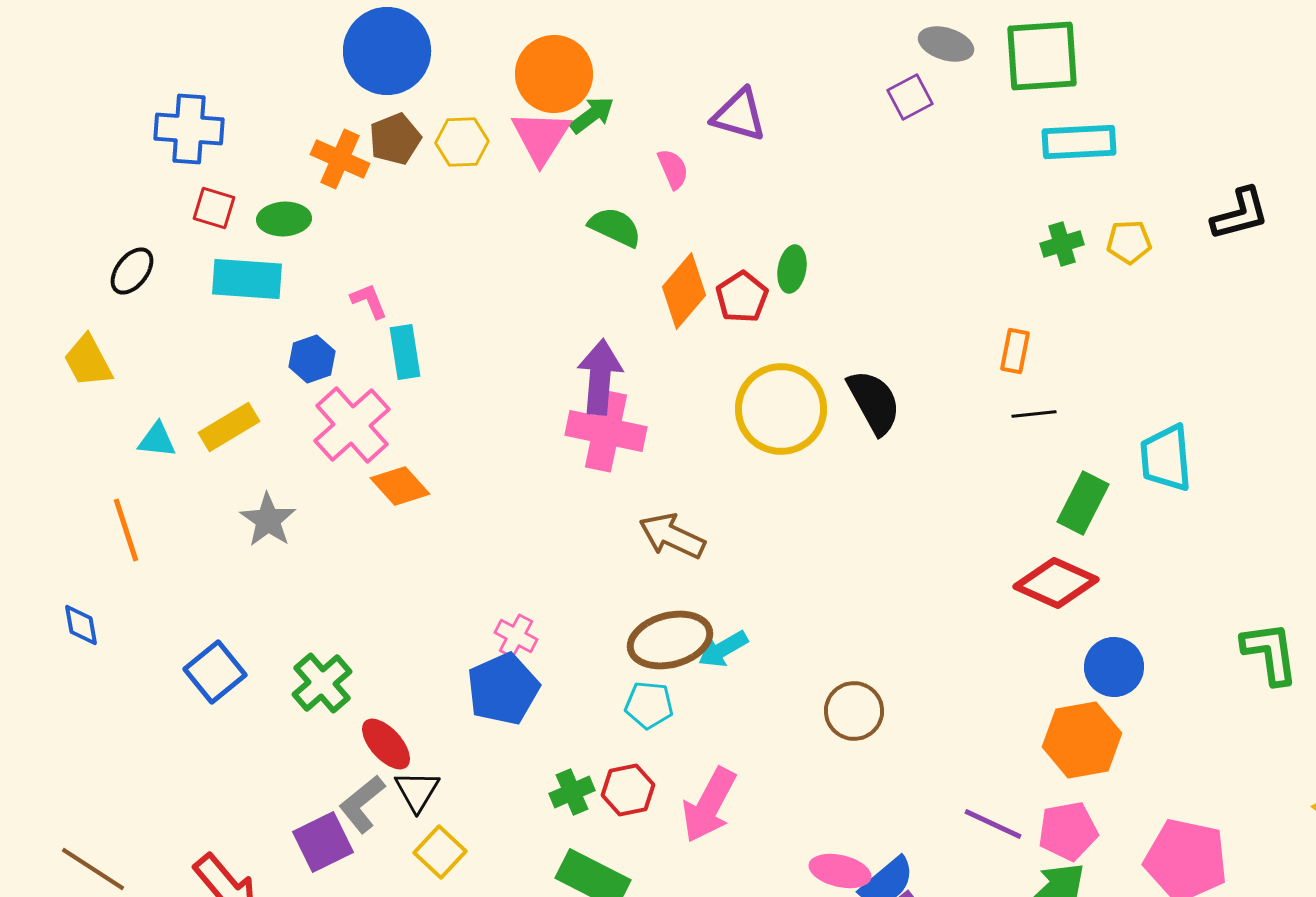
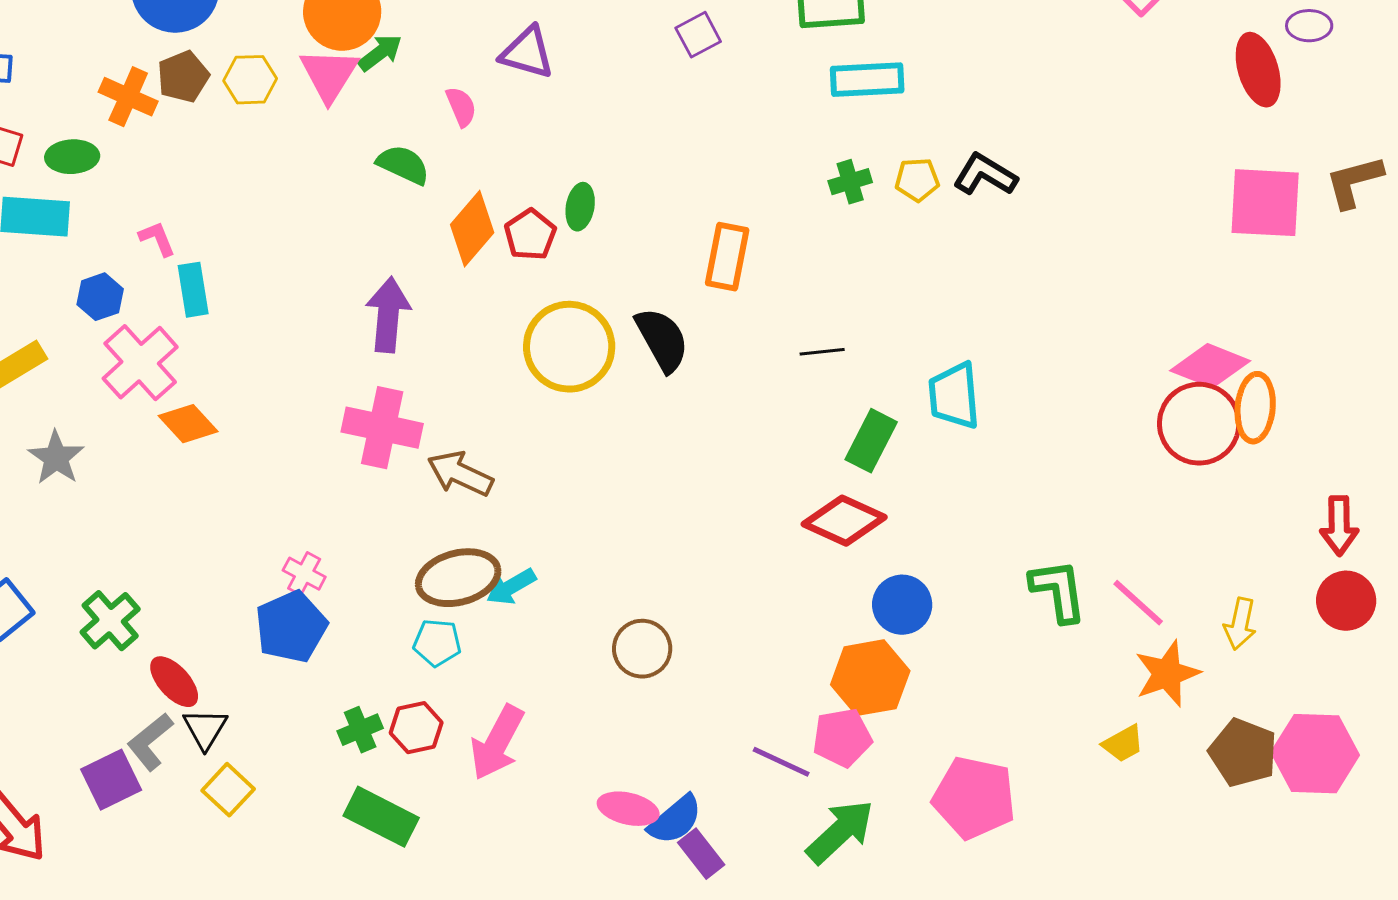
black L-shape: (1240, 214) -> (985, 175), moved, turned -134
orange rectangle: (1015, 351) -> (727, 257), moved, size x1.5
pink cross: (606, 431) -> (382, 428), moved
pink pentagon: (1068, 831) -> (842, 738), moved

